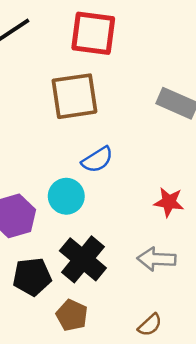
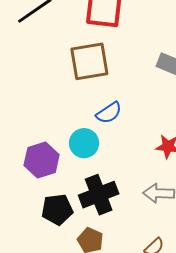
black cross: (83, 259) -> (99, 195), turned 30

